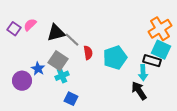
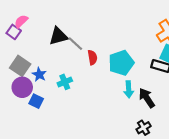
pink semicircle: (30, 25) -> (21, 21), moved
gray square: (58, 61) -> (20, 66), moved
cyan arrow: (143, 73) -> (129, 89), moved
blue square: (71, 99) -> (36, 101), moved

